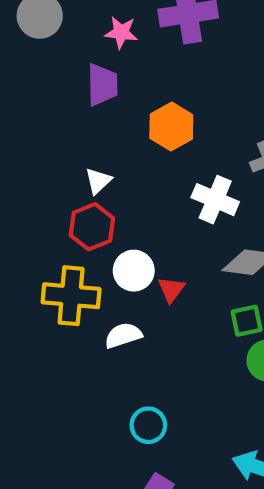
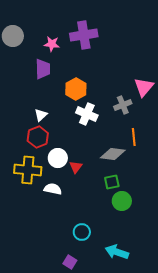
white cross: (215, 200) -> (87, 114), moved
white semicircle: (123, 335) -> (53, 189), turned 30
cyan circle: (148, 425) -> (82, 232), moved

